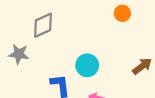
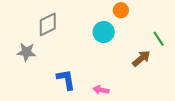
cyan circle: (87, 65) -> (104, 32), moved

